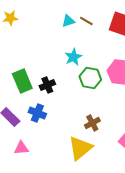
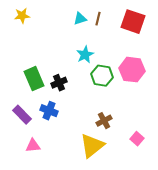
brown line: (86, 21) -> (98, 19), turned 72

